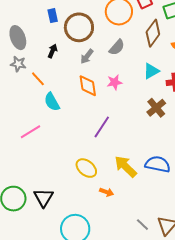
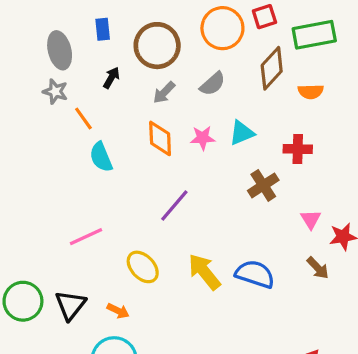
blue rectangle: (53, 16) -> (103, 29), moved
cyan triangle: (151, 71) -> (242, 133), moved
pink line: (31, 132) -> (86, 237), moved
orange arrow: (107, 192) -> (118, 311), moved

